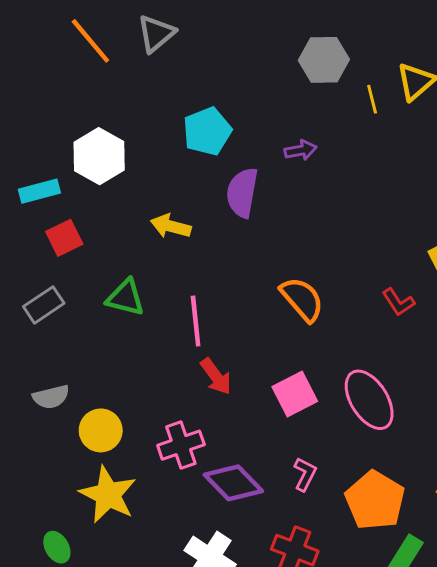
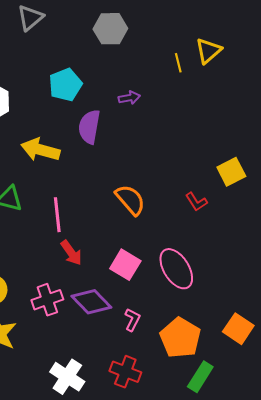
gray hexagon: (324, 60) -> (110, 29), moved
yellow arrow: (171, 226) -> (40, 150), size x1.4
pink square: (295, 394) -> (125, 265), turned -32
purple diamond: (233, 483) -> (91, 302), moved

